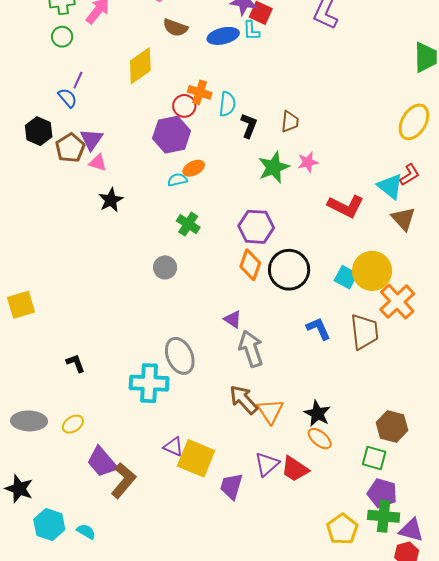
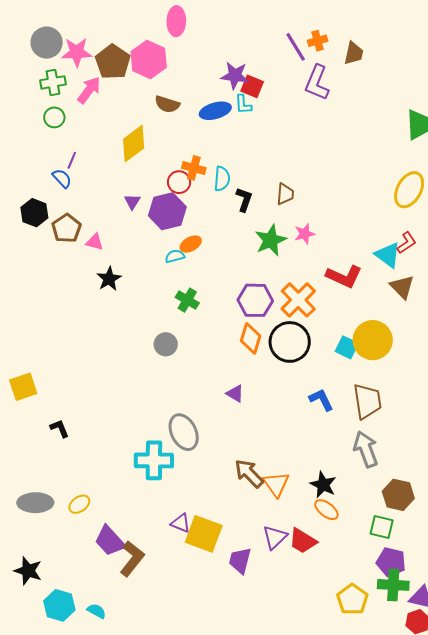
purple triangle: (91, 139) -> (132, 202), moved, size x0.7
orange cross: (397, 302) -> (298, 300), moved
gray arrow: (251, 349) -> (366, 449), moved
black L-shape: (76, 363) -> (60, 428), moved

